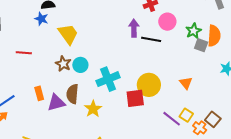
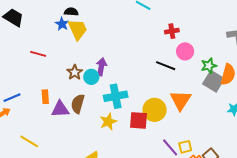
purple arrow: (134, 28) -> (101, 67), moved
yellow trapezoid: (68, 34) -> (78, 29), moved
gray square: (201, 45) -> (213, 81), size x1.5
orange triangle: (186, 83) -> (181, 100), moved, size x1.6
yellow star: (93, 109) -> (108, 122), moved
yellow square: (186, 115) -> (185, 147), turned 32

